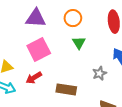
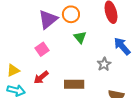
purple triangle: (36, 18) -> (48, 19), moved, turned -35
pink square: (39, 50) -> (42, 49), size x0.6

